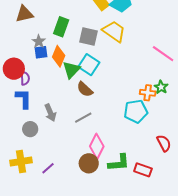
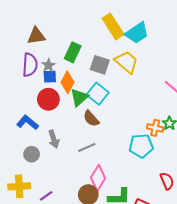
red circle: (14, 69) -> (48, 99), moved
purple semicircle: (25, 78) -> (30, 65), moved, size x1.6
blue L-shape: (23, 99) -> (28, 122), turned -55

